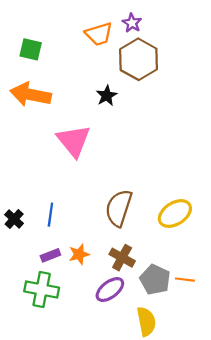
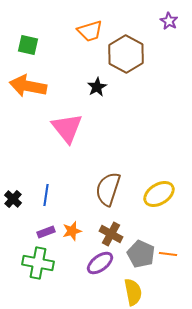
purple star: (132, 23) -> (169, 21), moved

